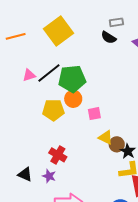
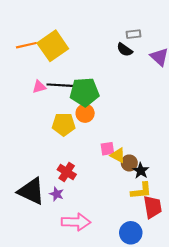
yellow square: (59, 31) -> (53, 46), moved
black line: (49, 73) -> (60, 85), turned 40
pink square: (94, 114) -> (107, 149), moved
black triangle: (25, 174) -> (31, 191), size x1.8

